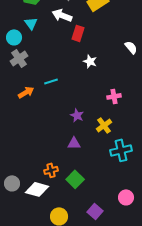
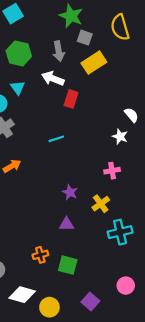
white star: (90, 61) -> (120, 137), moved
cyan line: (51, 81) -> (56, 139), moved
green square: (75, 179) -> (68, 265), turned -30
white diamond: (37, 189) -> (22, 295), moved

